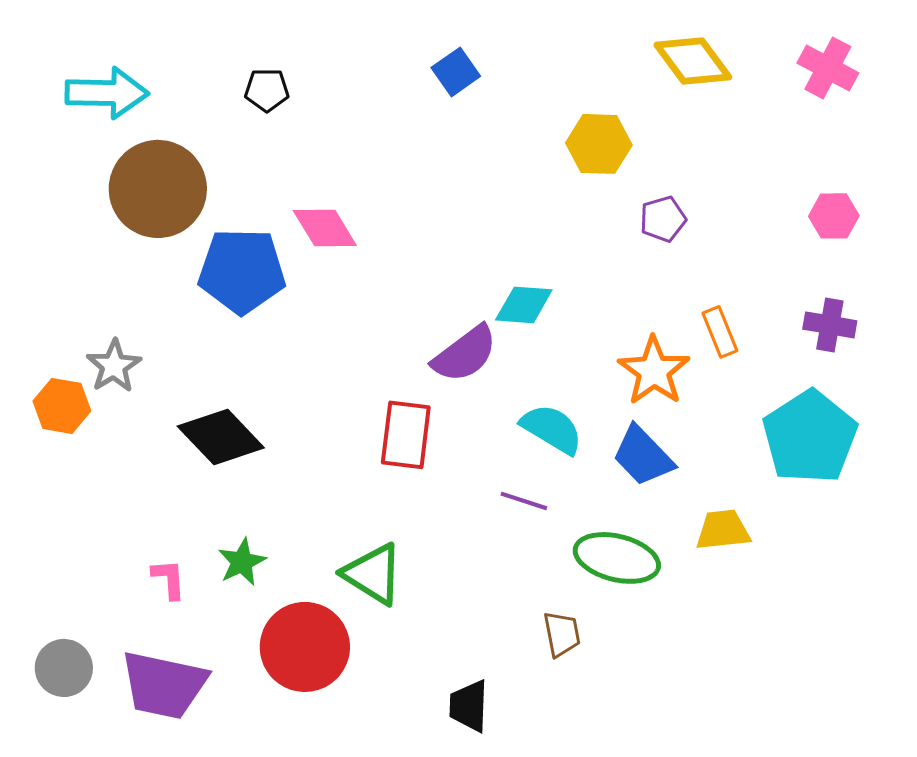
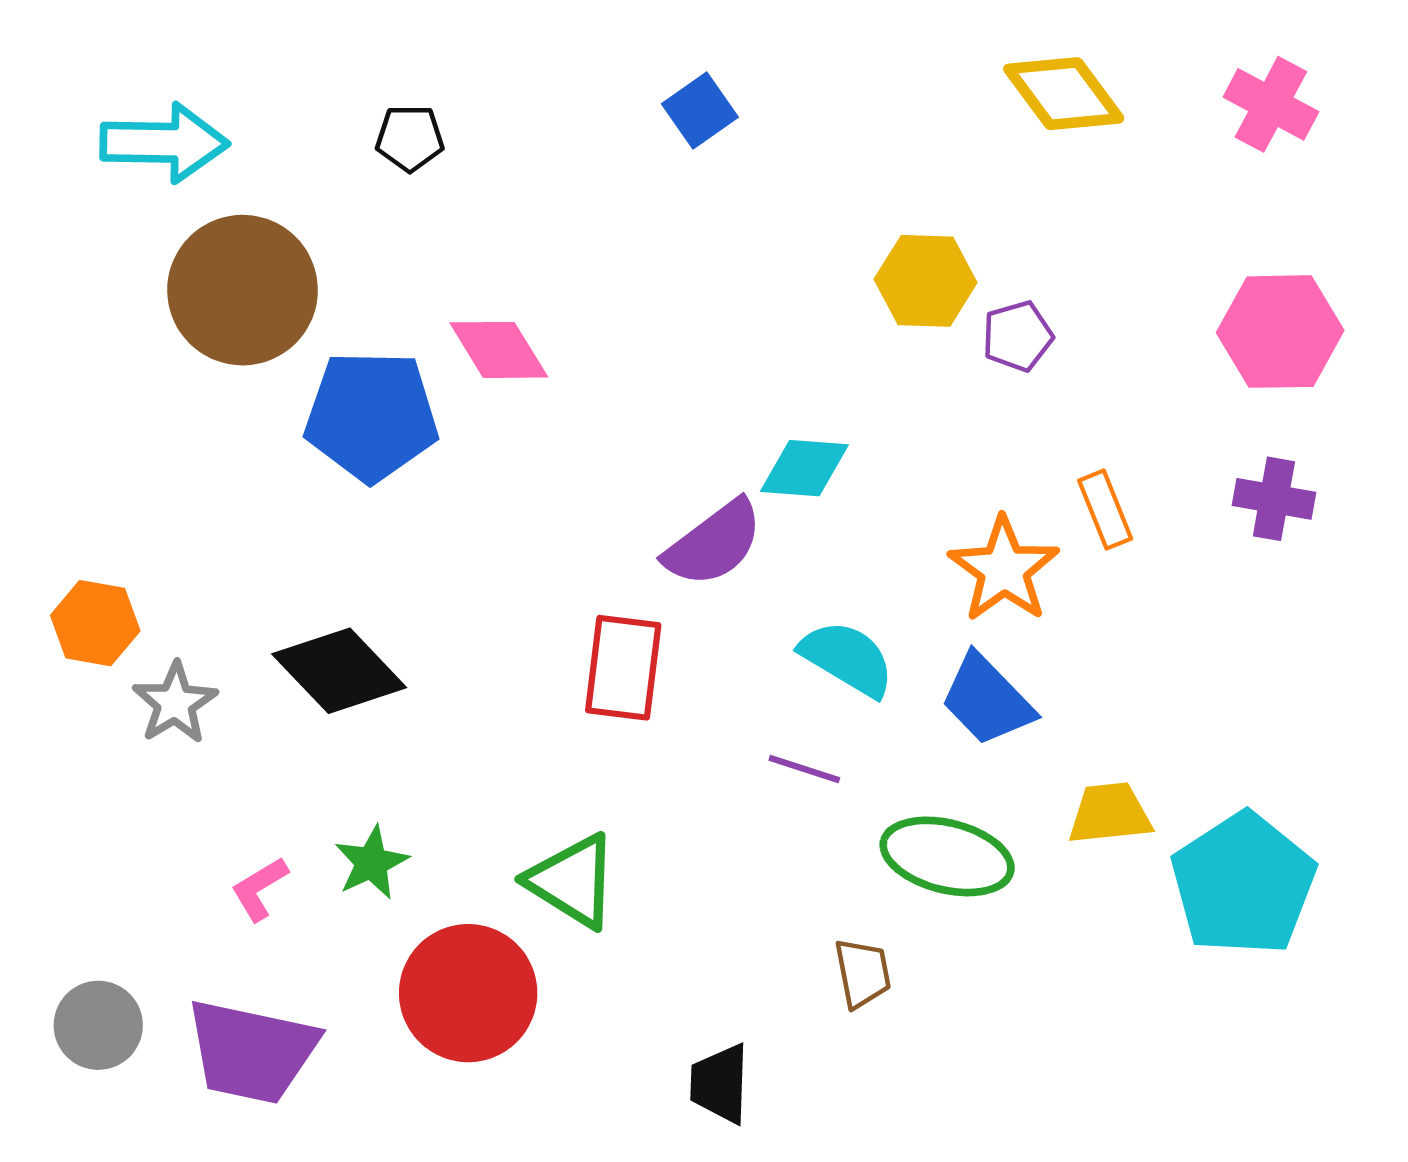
yellow hexagon: (599, 144) -> (926, 281), moved
pink hexagon: (834, 216) -> (1280, 332), size x1.6
gray star: (114, 366) -> (175, 703), moved
cyan pentagon: (810, 437) -> (1243, 884), moved
pink L-shape: (169, 579) -> (259, 889), turned -117

